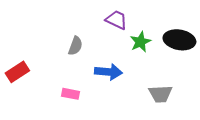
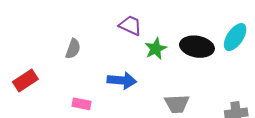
gray semicircle: (75, 46) -> (73, 49), moved

